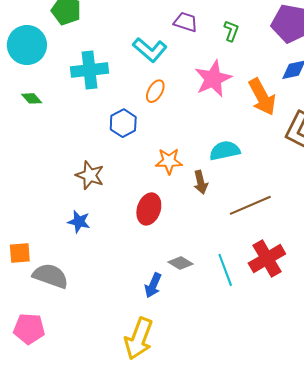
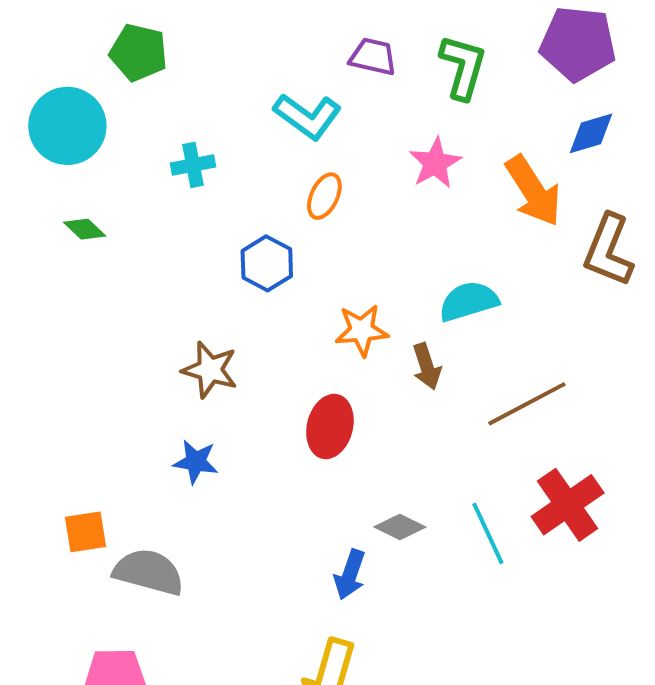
green L-shape: (231, 31) -> (463, 67), size x1.6
cyan cross: (89, 70) -> (193, 165), size x0.6
pink star: (213, 79) -> (435, 163), size x0.7

